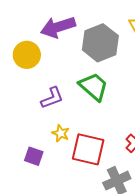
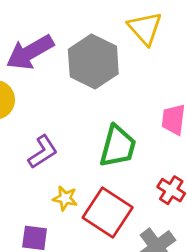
green trapezoid: (94, 87) -> (118, 146), moved, turned 76
red square: (88, 149) -> (108, 213), turned 32

